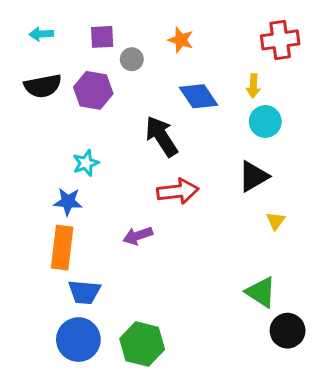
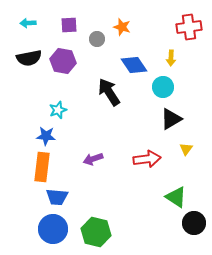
gray circle: (132, 59) -> (97, 39), moved
cyan circle: (265, 122) -> (163, 87), moved
red arrow: (178, 191) -> (147, 159), moved

